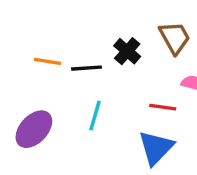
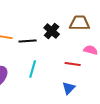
brown trapezoid: (175, 38) -> (80, 23), turned -60
blue triangle: (156, 148) -> (69, 88), size x0.6

